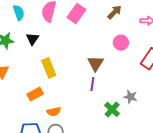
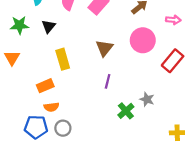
pink circle: (121, 43) -> (143, 40), size x1.5
brown triangle: (95, 63) -> (104, 48), moved
orange semicircle: (54, 112) -> (51, 107), moved

